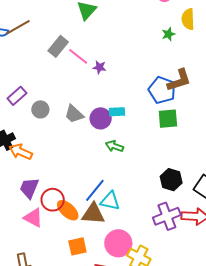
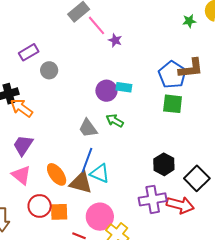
gray trapezoid: (74, 114) -> (88, 128), moved
blue line: (95, 190) -> (87, 160), turned -30
red circle: (53, 200) -> (40, 206), moved

